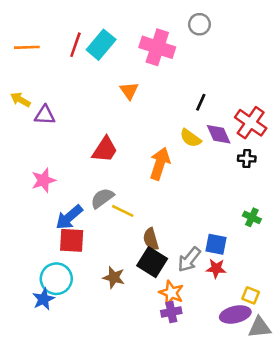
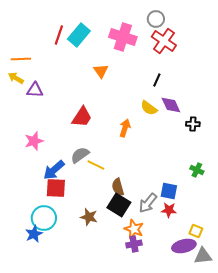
orange line: (27, 47) -> (21, 59), moved
red cross: (251, 123) -> (164, 41), moved
orange arrow: (160, 164) -> (125, 128), size x0.7

